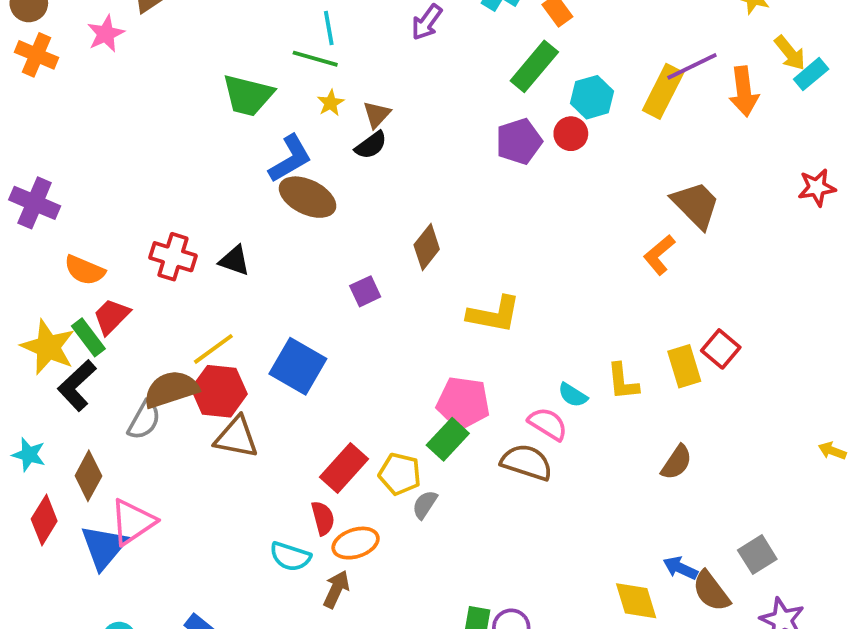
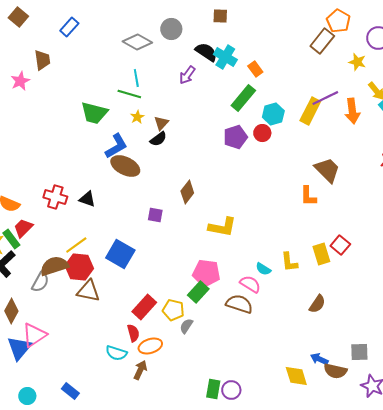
orange L-shape: (659, 255) -> (308, 196), turned -50
purple square: (365, 291) -> (155, 215), turned 35
gray square: (757, 555) -> (359, 352), turned 30
brown semicircle: (711, 591) -> (335, 371), turned -40

